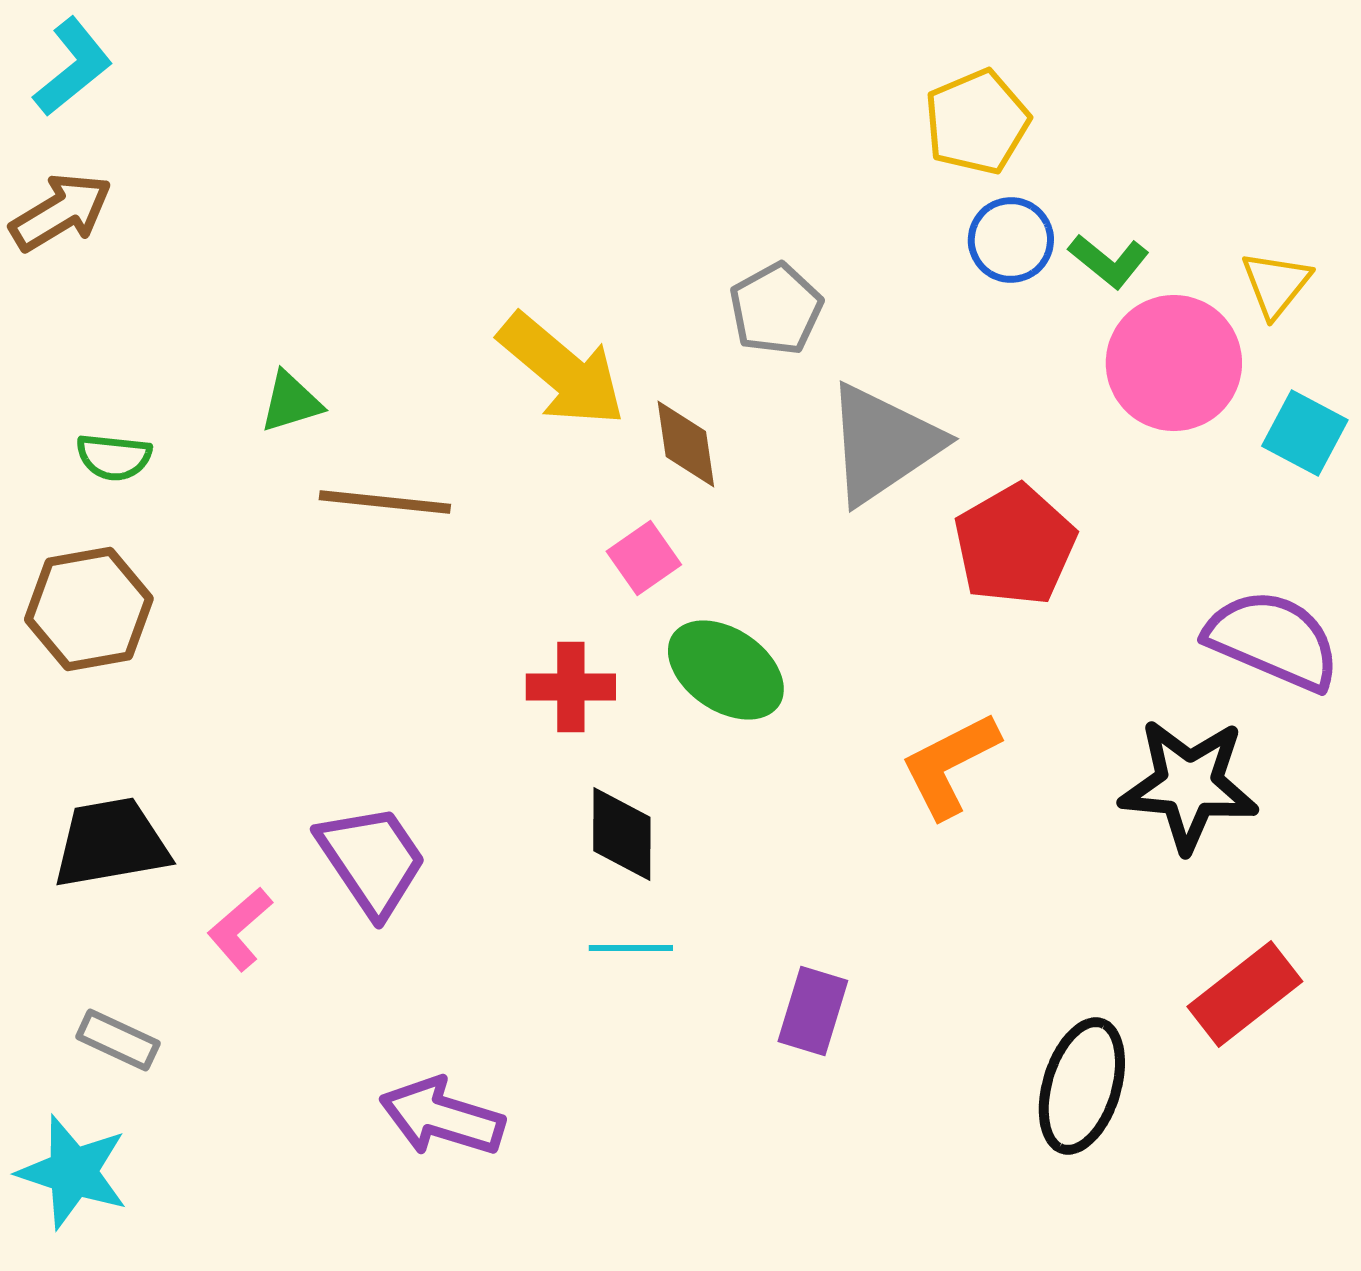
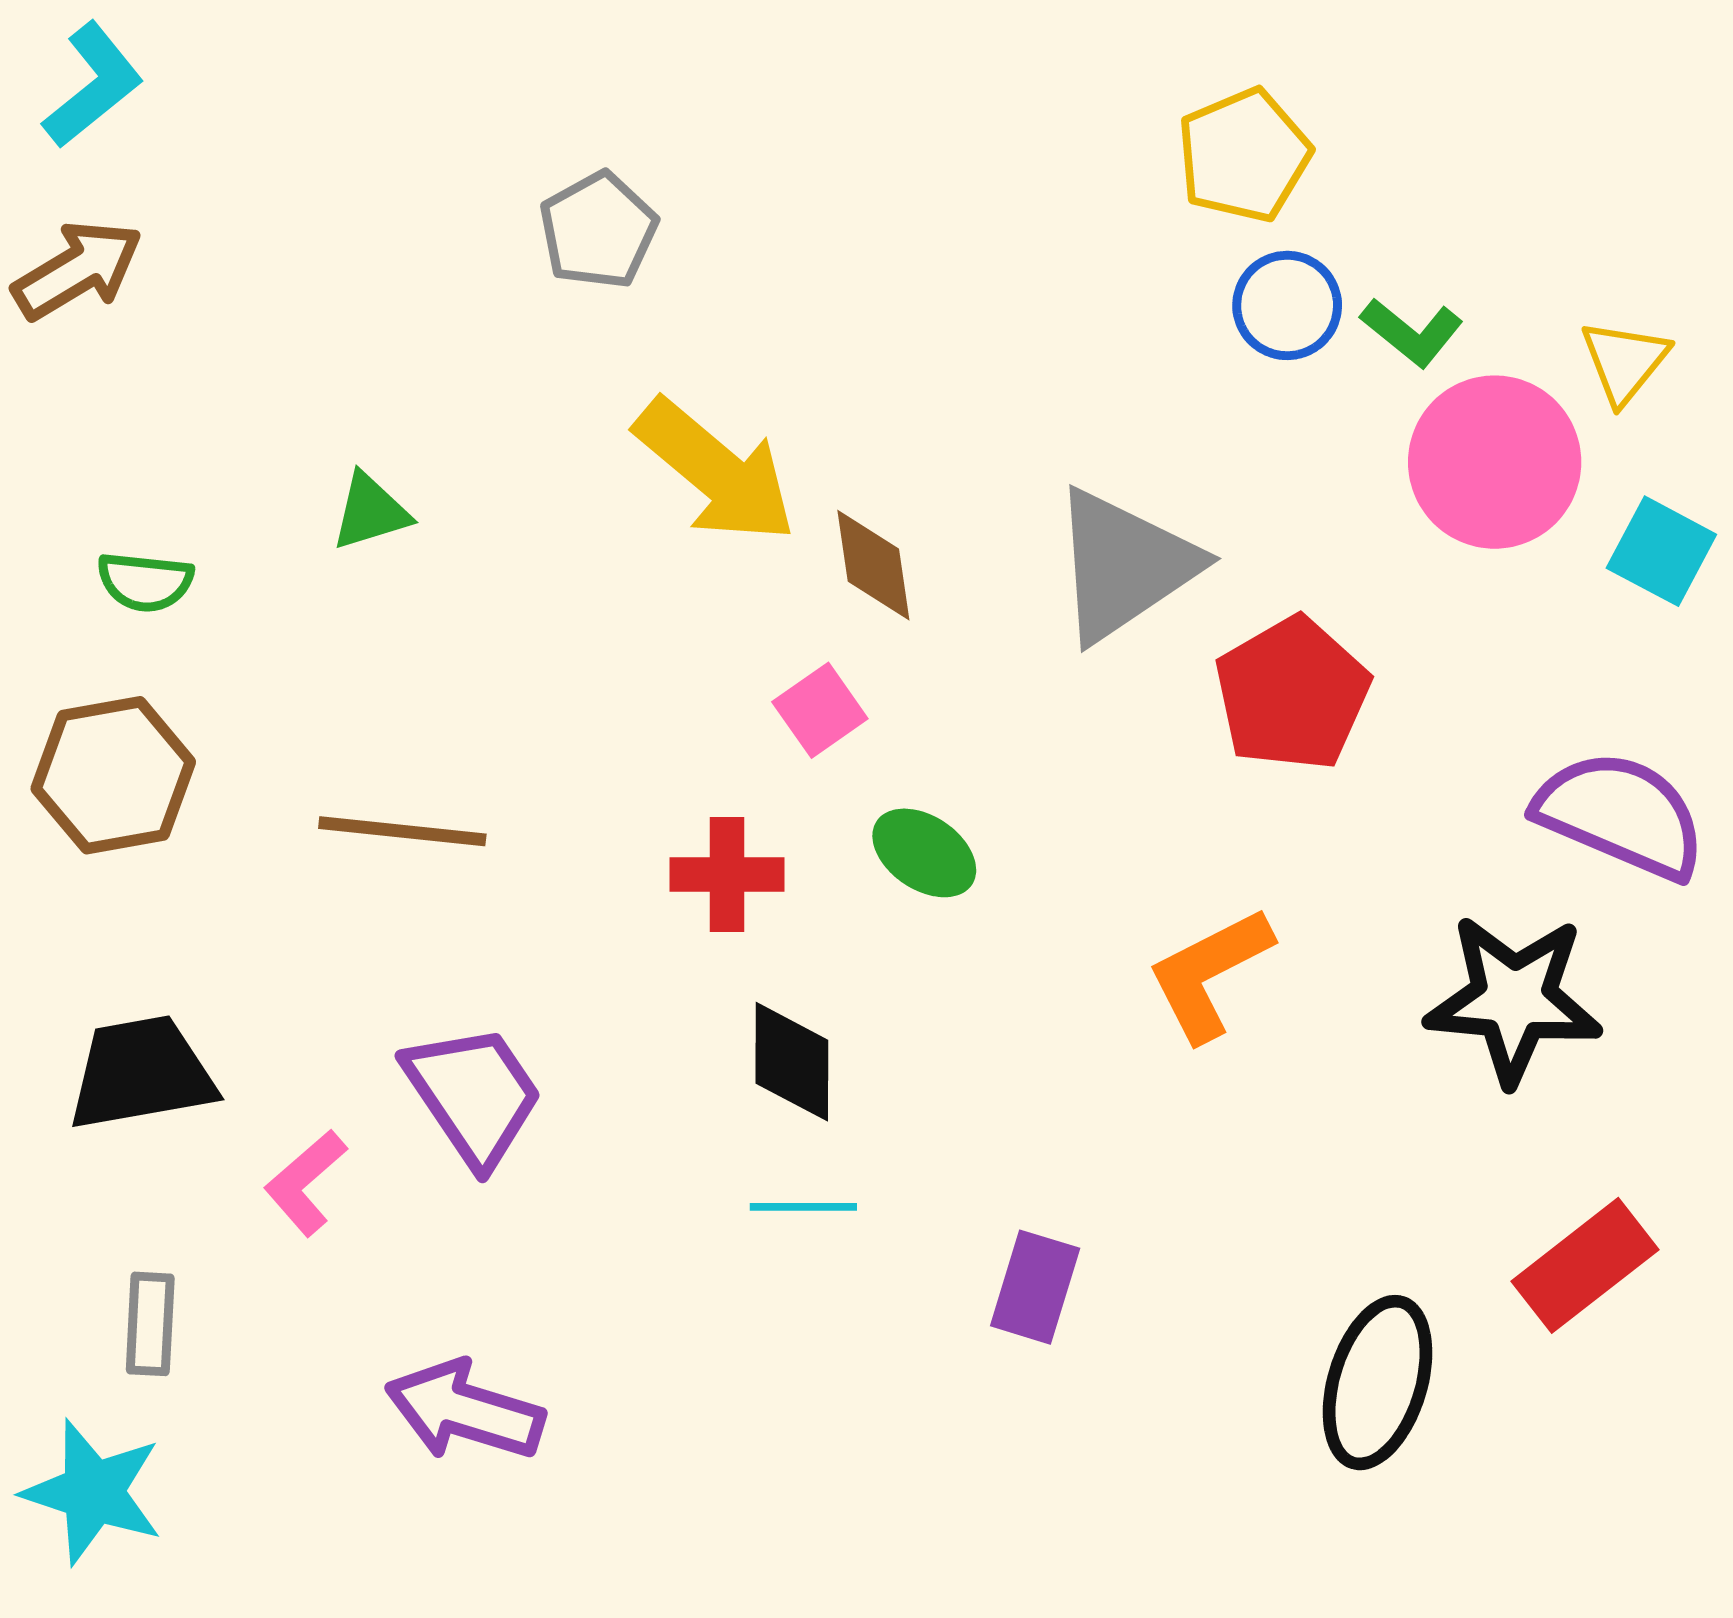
gray pentagon: (776, 309) -> (598, 230), moved
brown line: (385, 502) -> (402, 831), moved
green ellipse: (726, 670) -> (924, 853), size x0.7
gray rectangle: (118, 1040) -> (150, 1324), turned 68
purple arrow: (442, 1117) -> (465, 1411), moved

